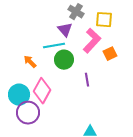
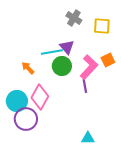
purple triangle: (65, 30) -> (67, 47), moved
pink L-shape: (92, 41) -> (89, 67), moved

